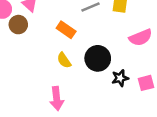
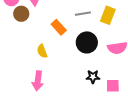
black circle: (98, 58) -> (87, 42), moved
yellow semicircle: (64, 60) -> (42, 51), moved

